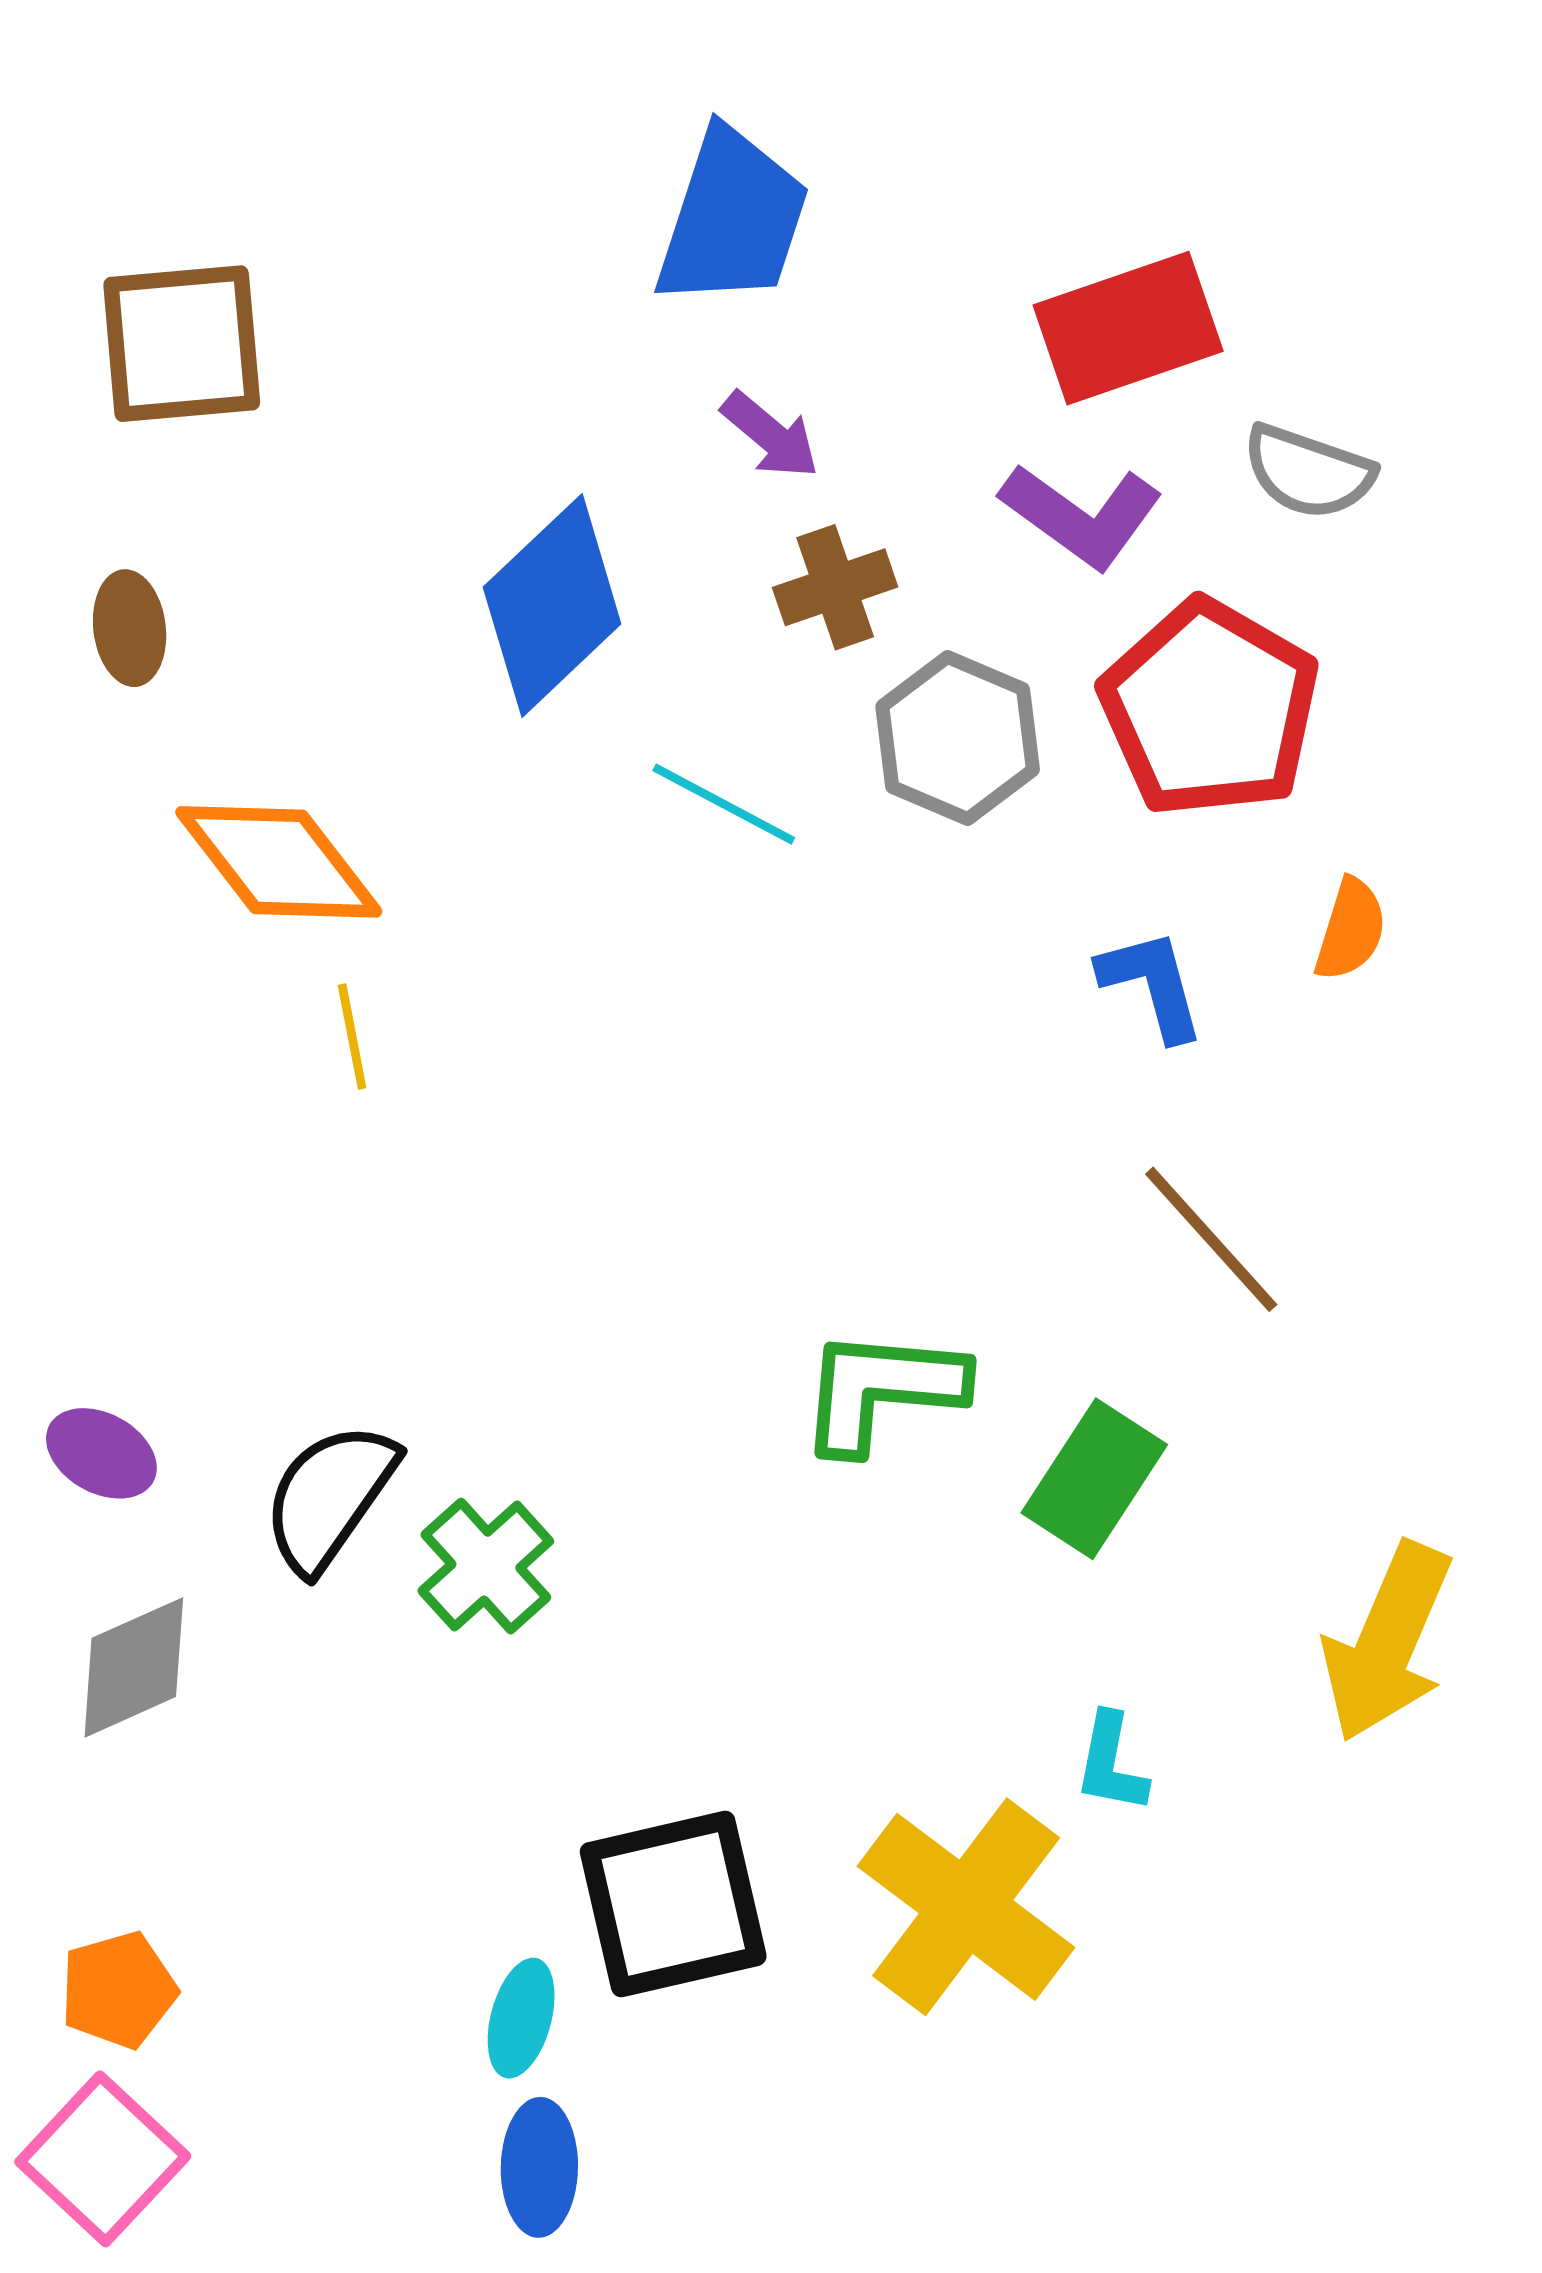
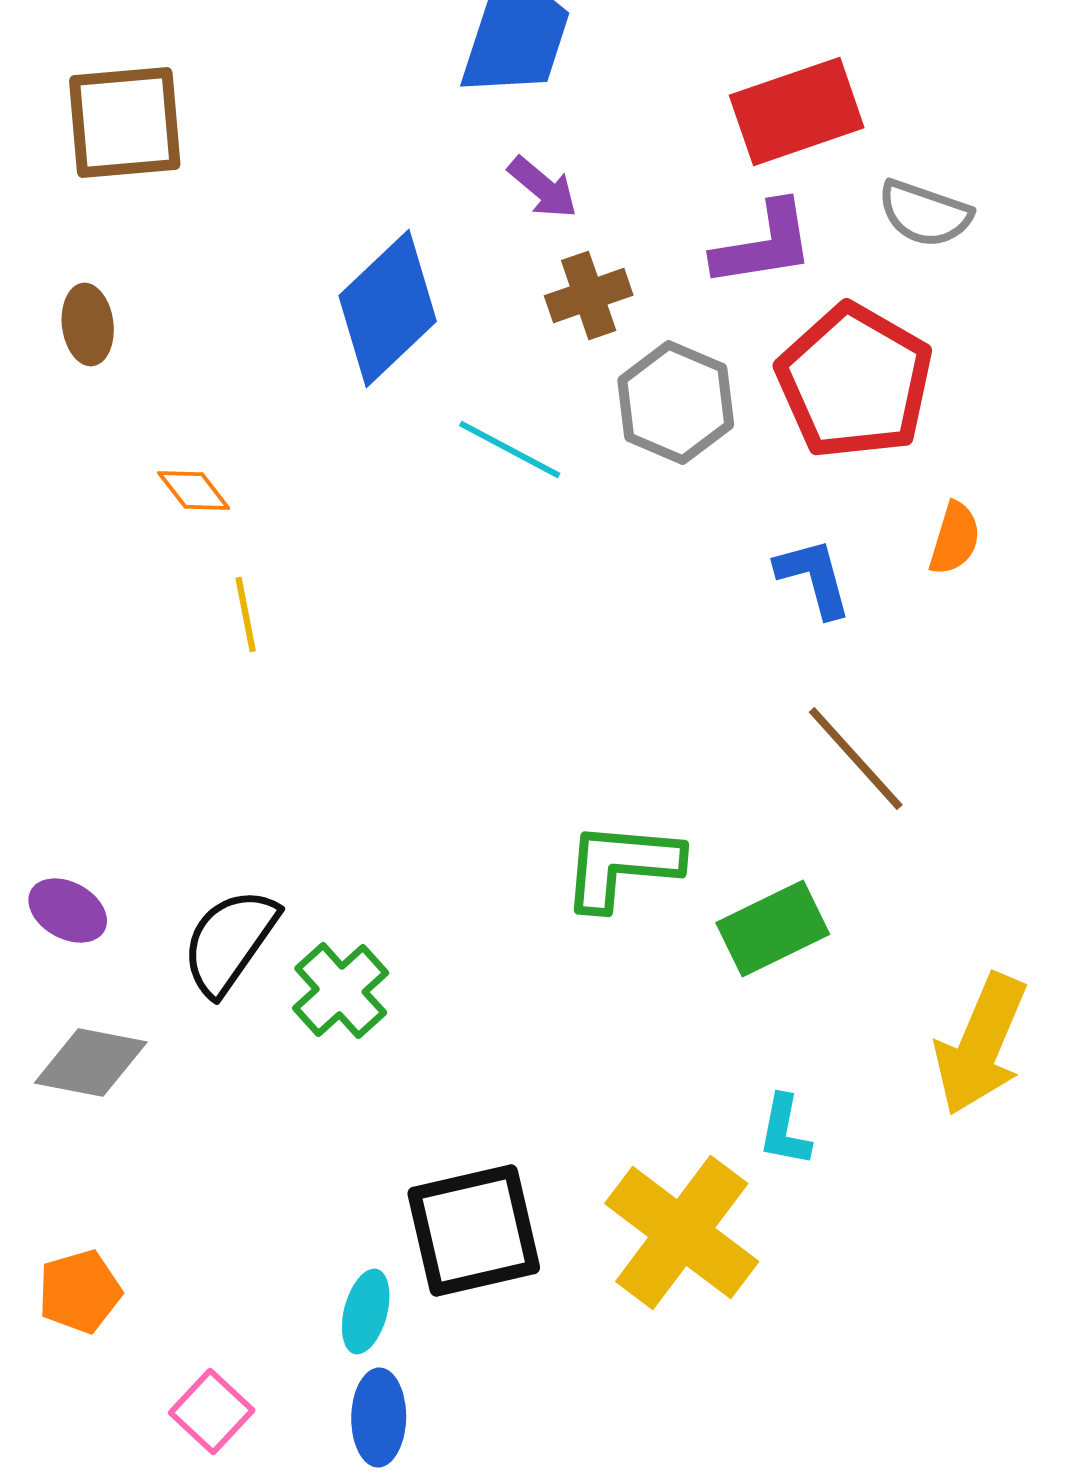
purple L-shape: (1082, 515) -> (764, 244), turned -45
orange diamond: (279, 862) -> (194, 490), size x0.5
green rectangle: (1094, 1479) -> (773, 928), turned 31
gray diamond: (134, 1667) -> (91, 1062), turned 35
pink square: (103, 2159) -> (212, 1412), moved, size x0.7

